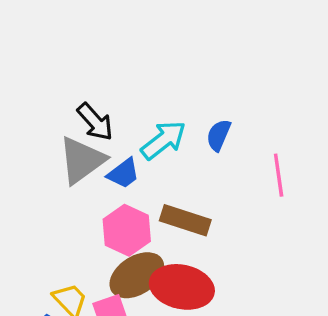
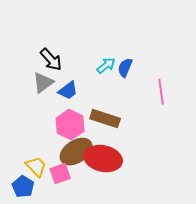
cyan arrow: (163, 140) -> (106, 66), moved, size x0.7
gray triangle: (82, 160) -> (43, 83), size x0.7

